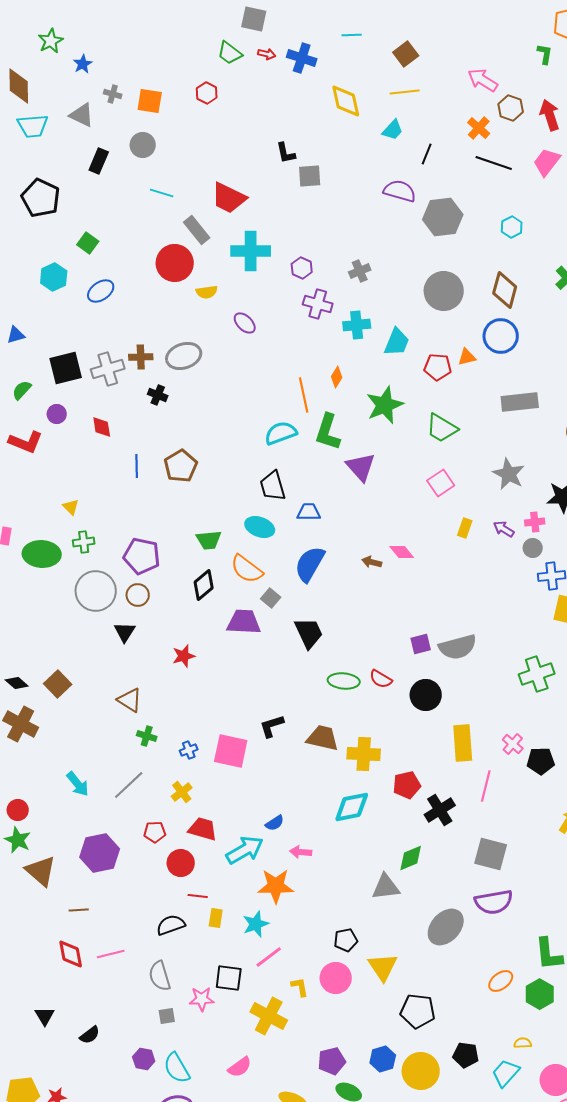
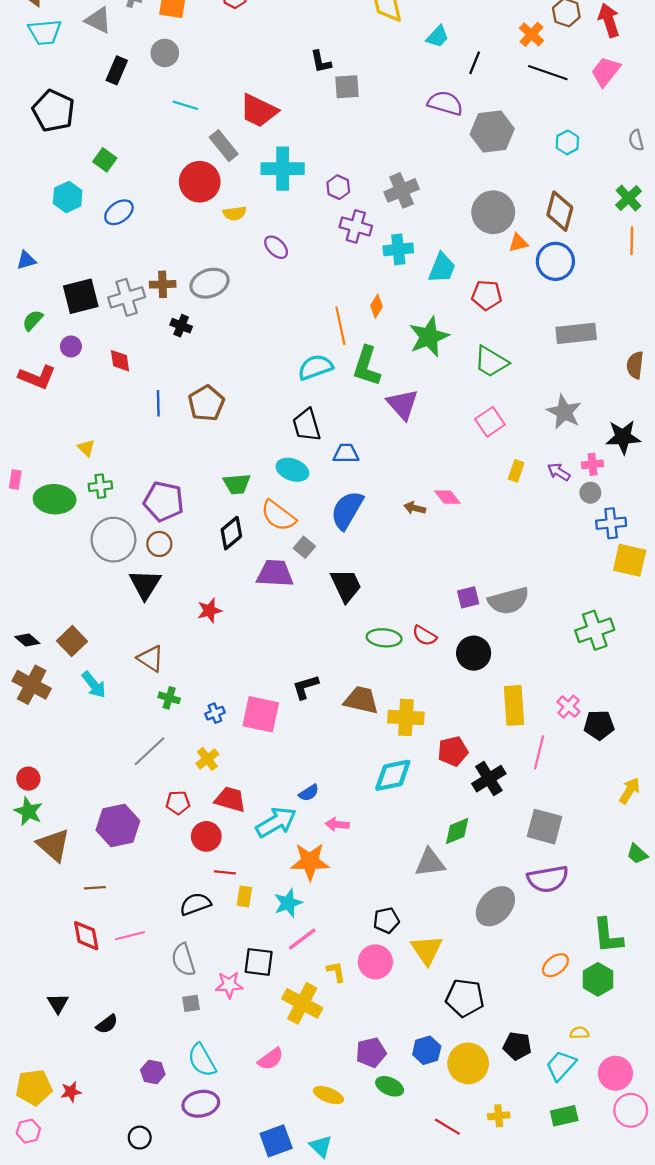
gray cross: (360, 271) -> (402, 190), size x1.4
orange triangle: (467, 357) -> (518, 243), moved
black triangle: (125, 632) -> (145, 584), size x1.4
cyan arrow: (78, 784) -> (94, 685), moved
purple hexagon: (144, 1059) -> (153, 1072), moved

